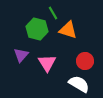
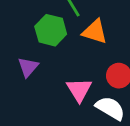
pink triangle: (47, 63) -> (79, 90), moved

